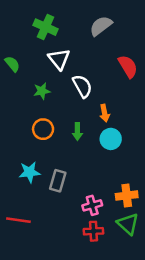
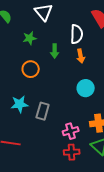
white semicircle: (82, 86) -> (77, 34), moved, turned 30
green arrow: (77, 132) -> (55, 51), moved
cyan circle: (111, 139) -> (86, 88), moved

